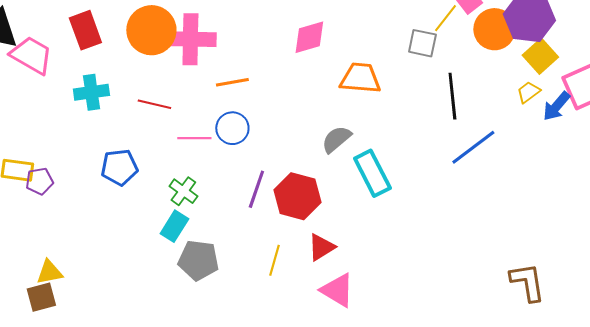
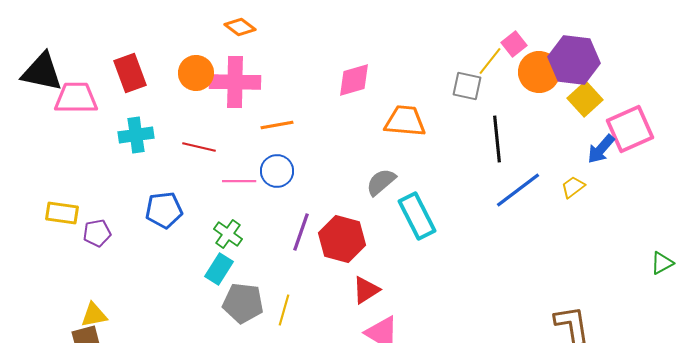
orange circle: (151, 30) -> (196, 73), size x0.7
pink trapezoid: (31, 55) -> (76, 98), turned -30
yellow trapezoid: (528, 92) -> (573, 187), moved
purple pentagon: (39, 181) -> (97, 233), moved
yellow line: (274, 260) -> (284, 310), moved

